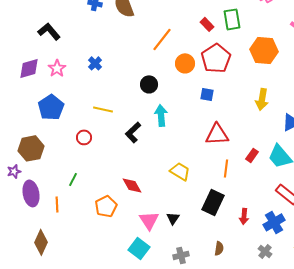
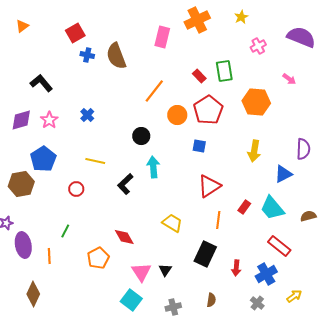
red triangle: (217, 134) -> (209, 186), turned -30
brown hexagon: (31, 148) -> (21, 184), moved

